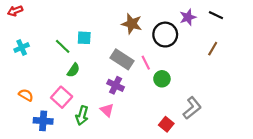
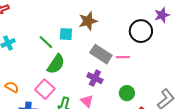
brown star: (132, 24) -> (88, 21), moved, turned -30
pink line: (146, 63) -> (123, 57), turned -64
green semicircle: (73, 70) -> (56, 64), size x1.5
green circle: (162, 79) -> (127, 93), moved

